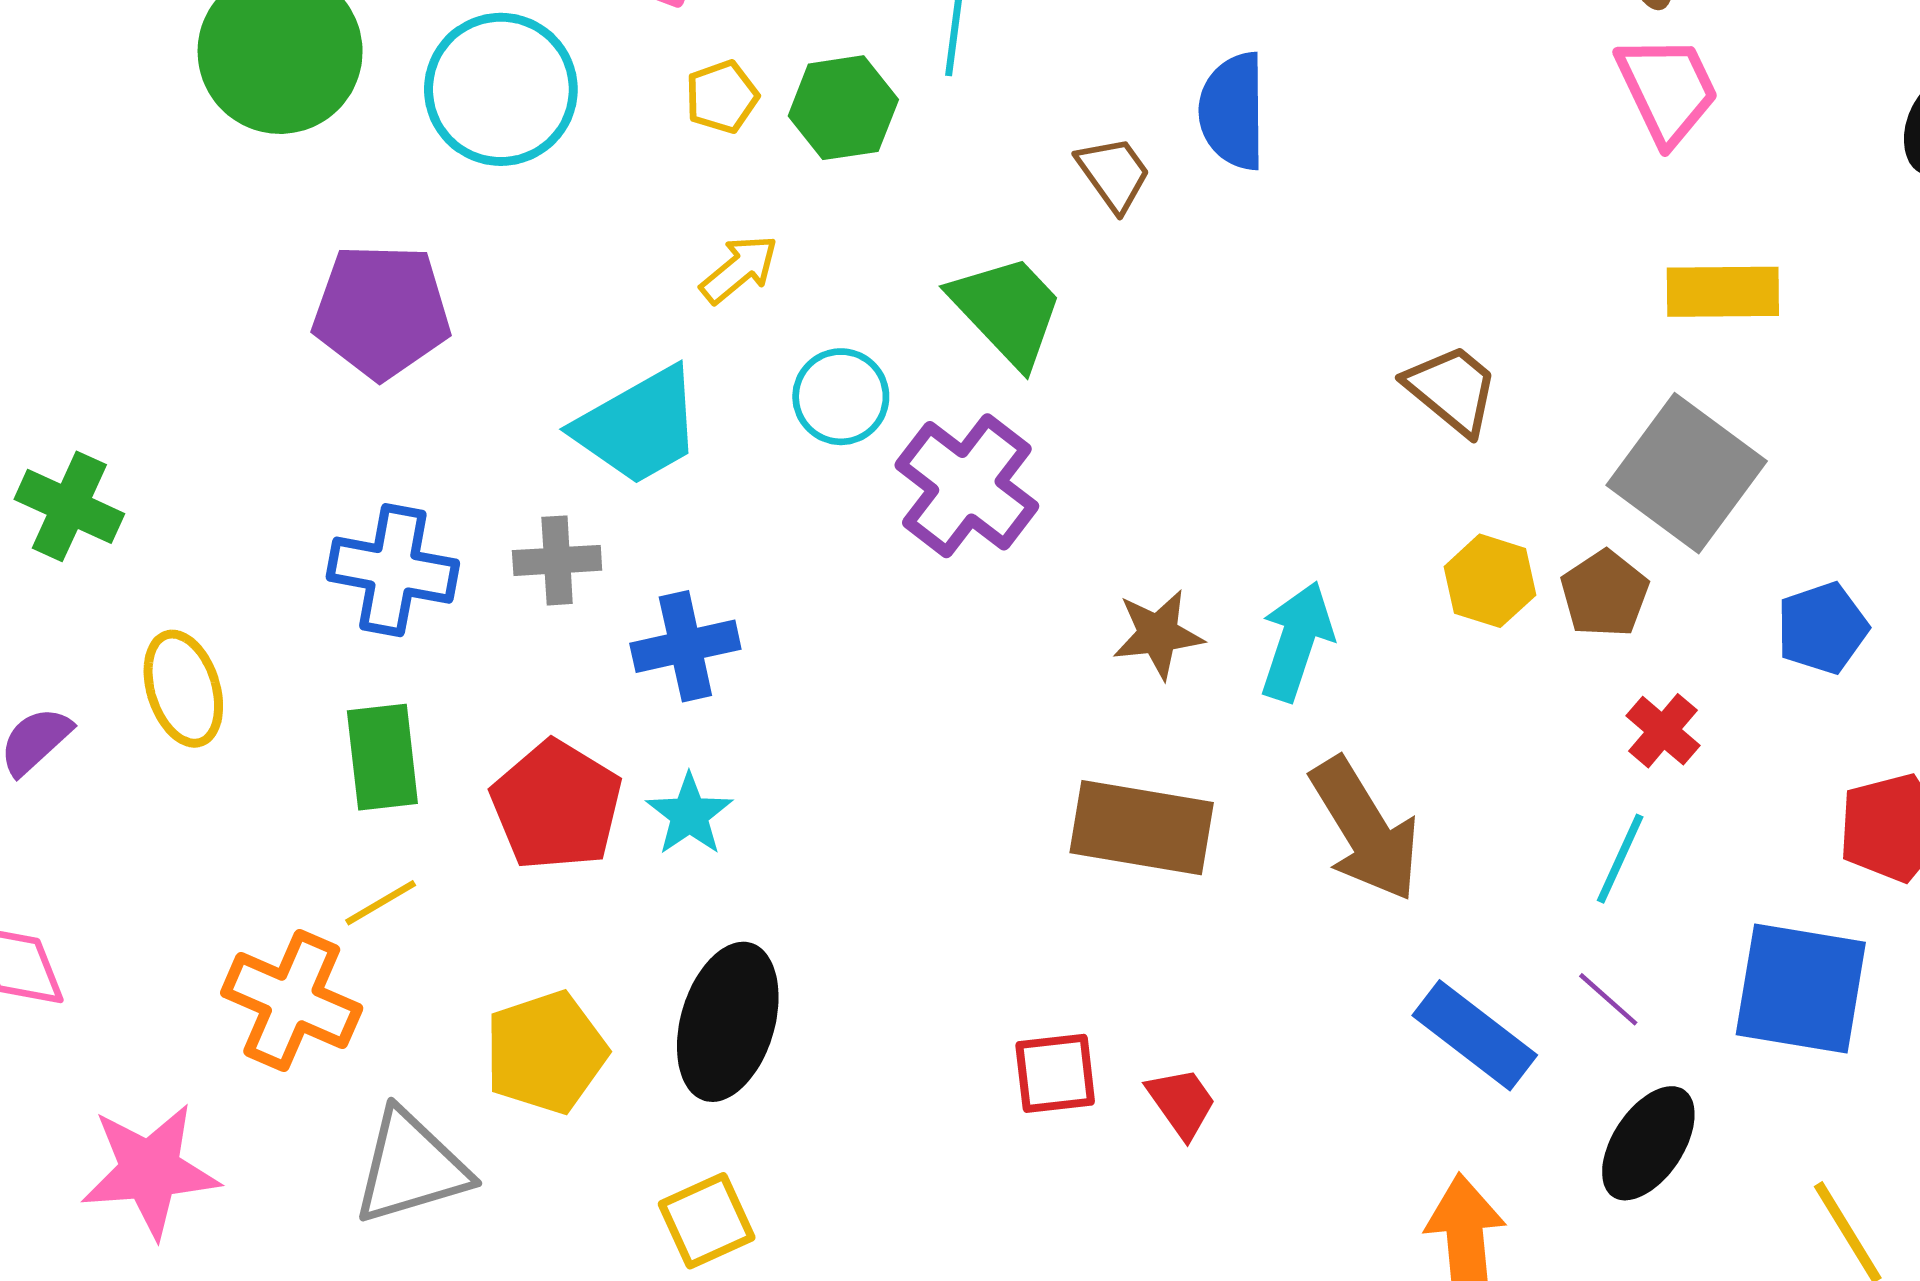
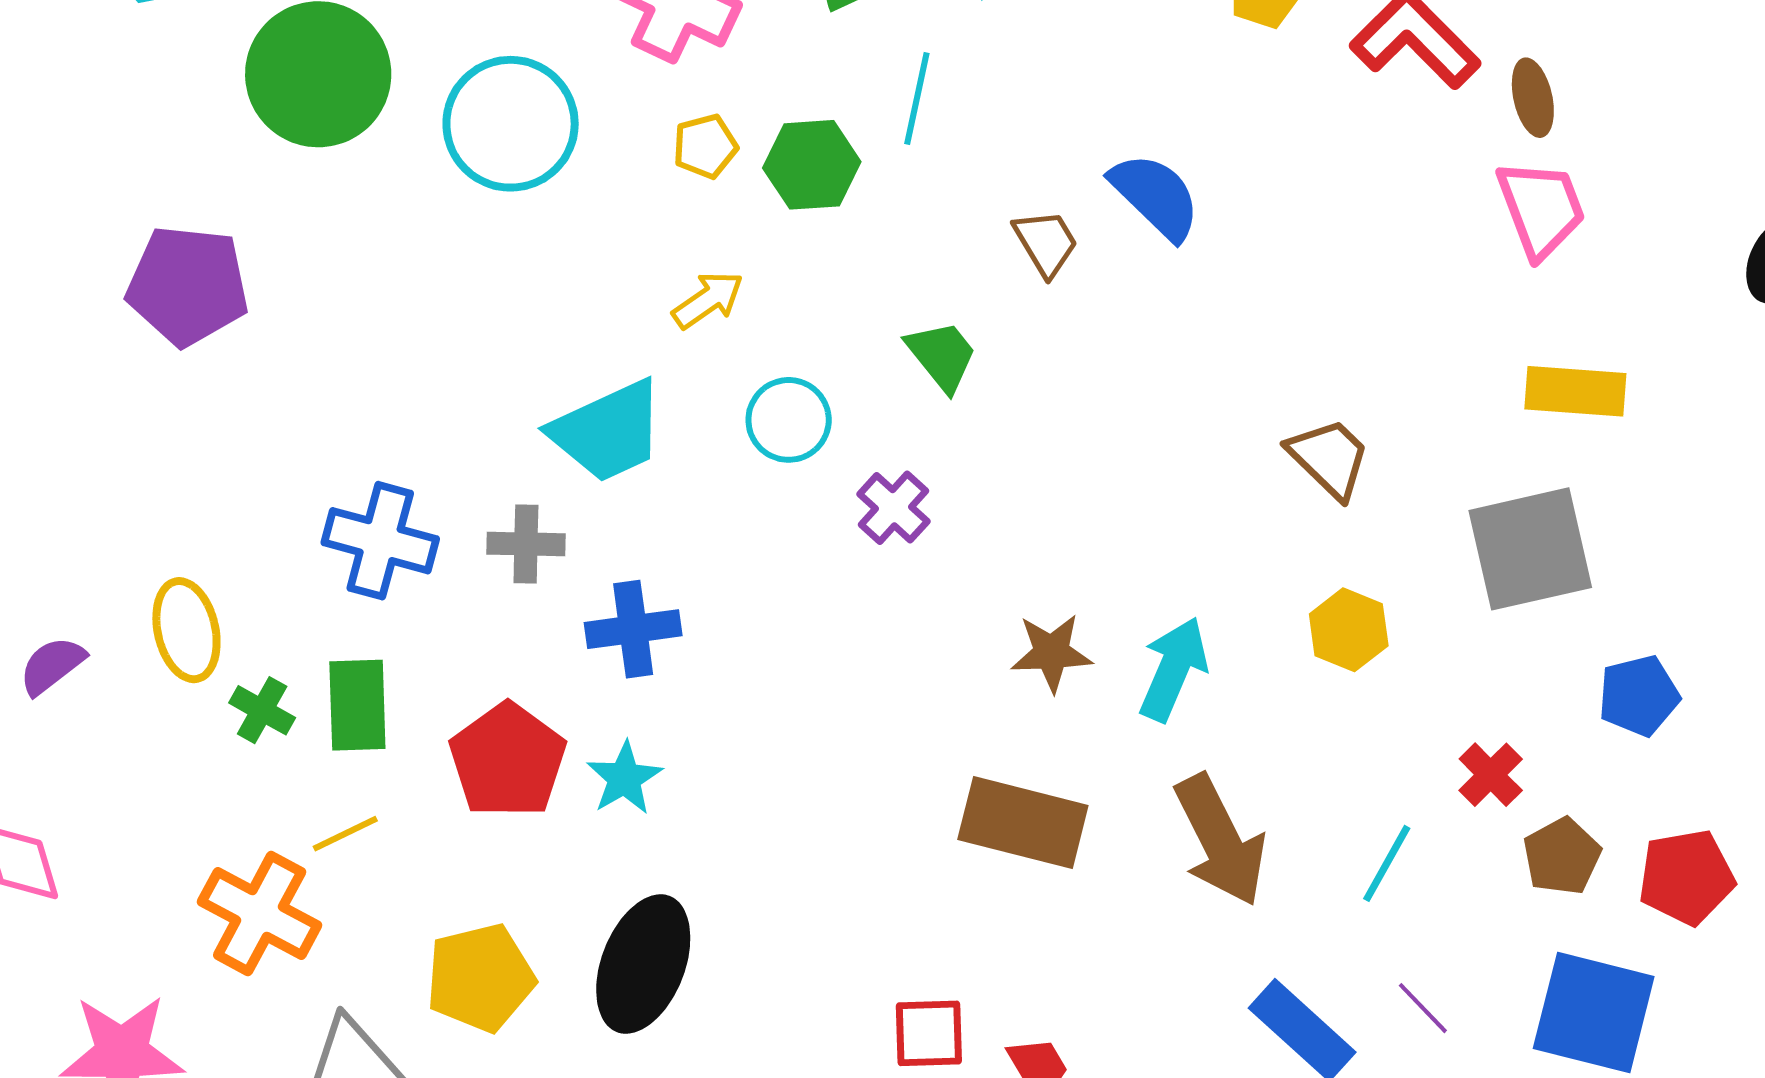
blue semicircle: (1233, 111) -> (1156, 196), turned 130
green trapezoid: (1007, 310) -> (942, 356), size x0.7
purple pentagon: (382, 311) -> (188, 286), moved
gray square: (1687, 473) -> (1530, 549), turned 36
purple cross: (967, 486) -> (893, 508), size x0.6
green cross: (69, 506) -> (262, 710), moved, size x0.7
brown pentagon: (1605, 594) -> (1562, 856), moved
cyan line: (1620, 859) -> (1387, 863), moved

